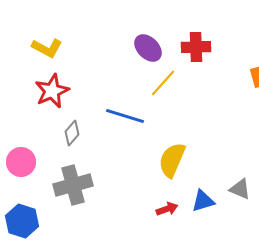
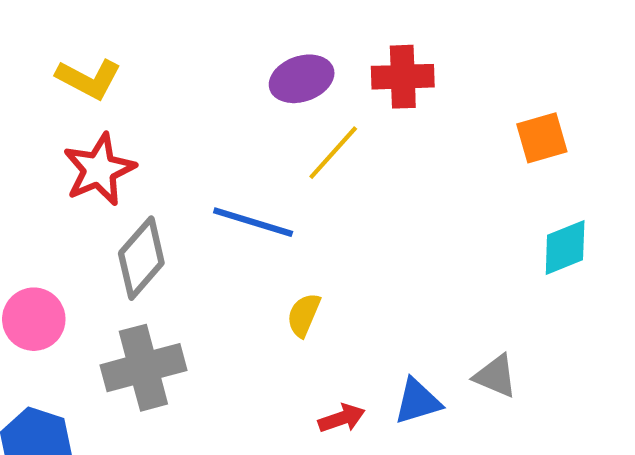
purple ellipse: (148, 48) -> (302, 79), turned -64
gray diamond: (72, 133) -> (141, 258), size x1.5
yellow semicircle: (172, 160) -> (304, 315), moved, size x0.6

